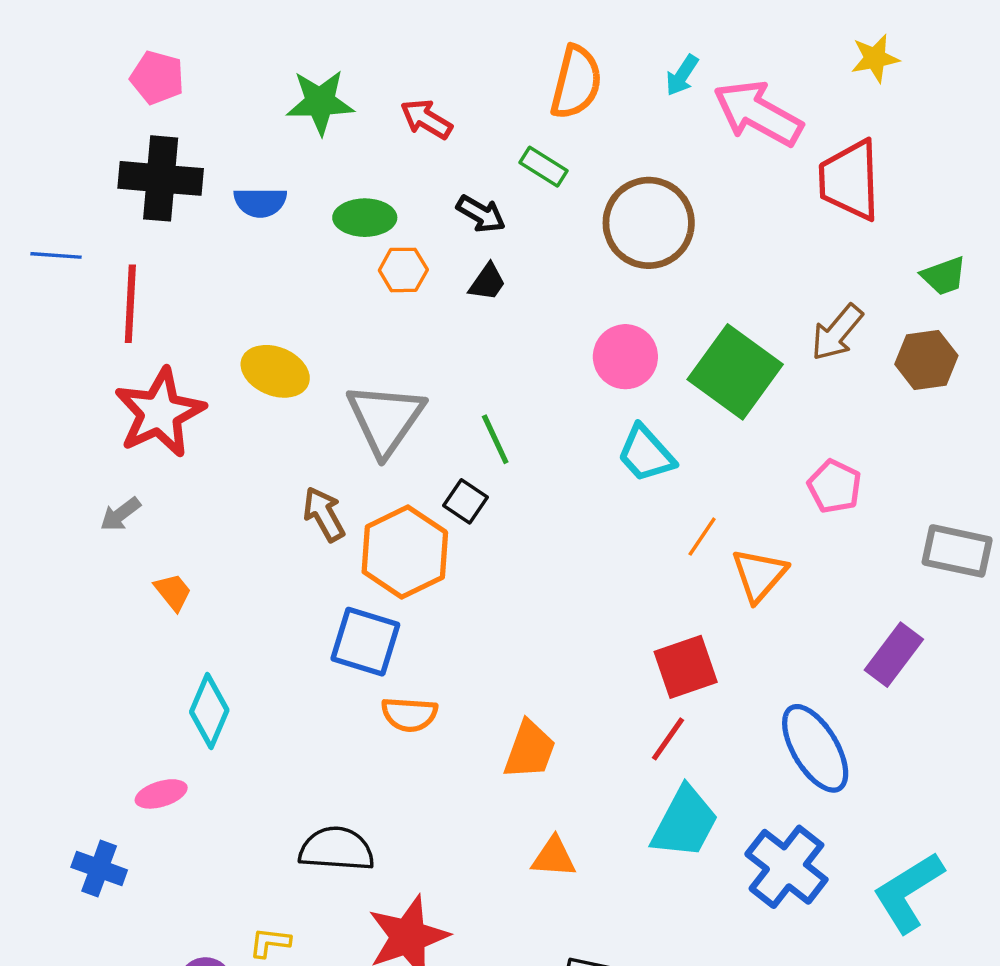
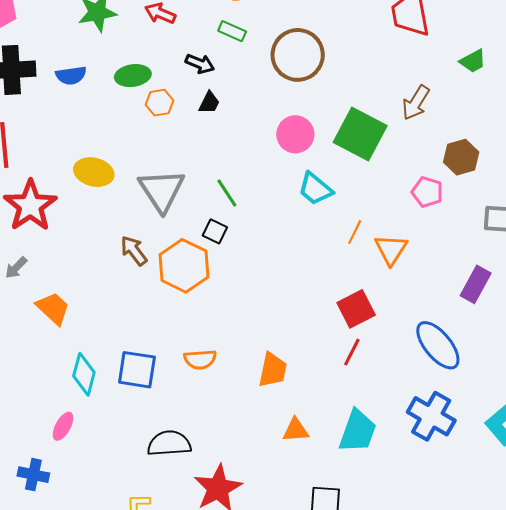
brown hexagon: (926, 360) -> (461, 157), moved
orange trapezoid: (173, 592) -> (53, 308), size x1.5
blue square: (365, 642) -> (137, 370), moved
pink ellipse: (161, 794) -> (63, 426), turned -36
cyan trapezoid: (685, 822) -> (358, 431), moved

